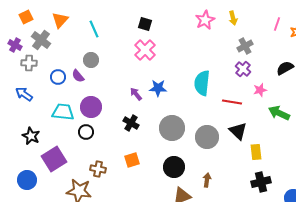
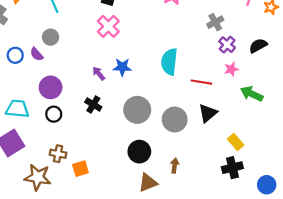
purple cross: (243, 69) -> (227, 45), moved
cyan trapezoid: (63, 112) -> (17, 109), moved
black triangle: (238, 131) -> (208, 113), turned 36
black circle: (86, 132) -> (54, 114), moved
yellow rectangle: (256, 152) -> (236, 142), moved, turned -35
orange square: (132, 160) -> (80, 169), moved

